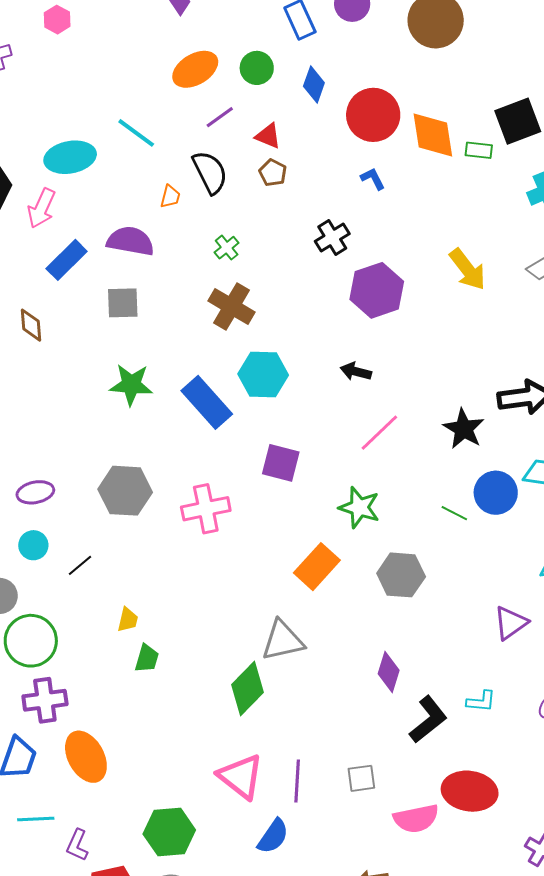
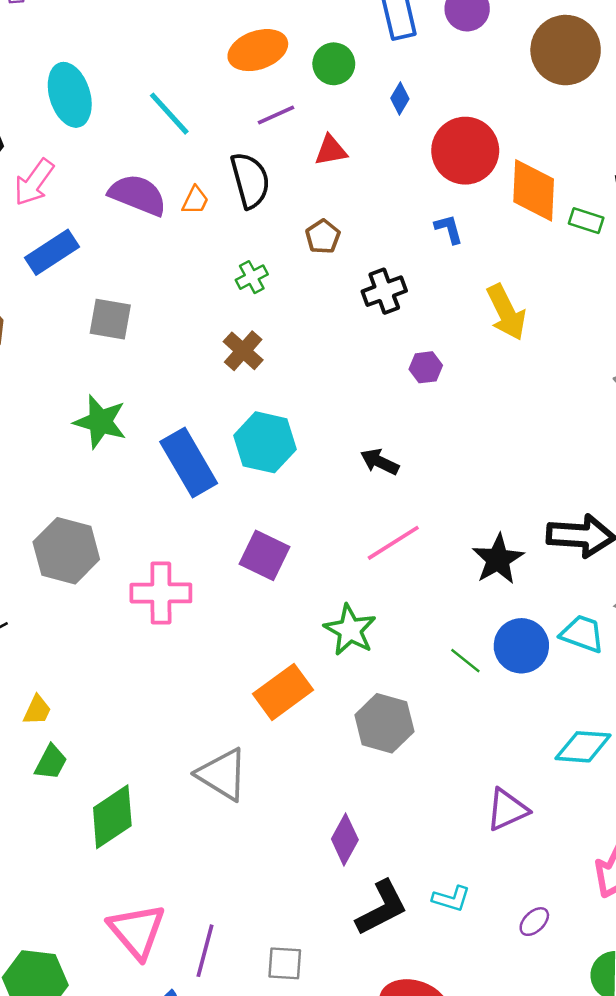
blue diamond: (314, 84) -> (400, 98), size x0.7
red triangle: (268, 136) -> (331, 150), turned -44
cyan ellipse: (70, 157) -> (70, 95), moved, turned 72
brown pentagon: (273, 173) -> (323, 237), moved
purple semicircle: (130, 241) -> (138, 195), moved
yellow arrow: (468, 269) -> (506, 312), moved
purple hexagon: (377, 290) -> (426, 367), size x0.5
brown cross: (232, 307) -> (243, 351), size x0.7
gray triangle: (283, 641) -> (222, 774), turned 33
green diamond: (247, 688) -> (112, 817), moved

